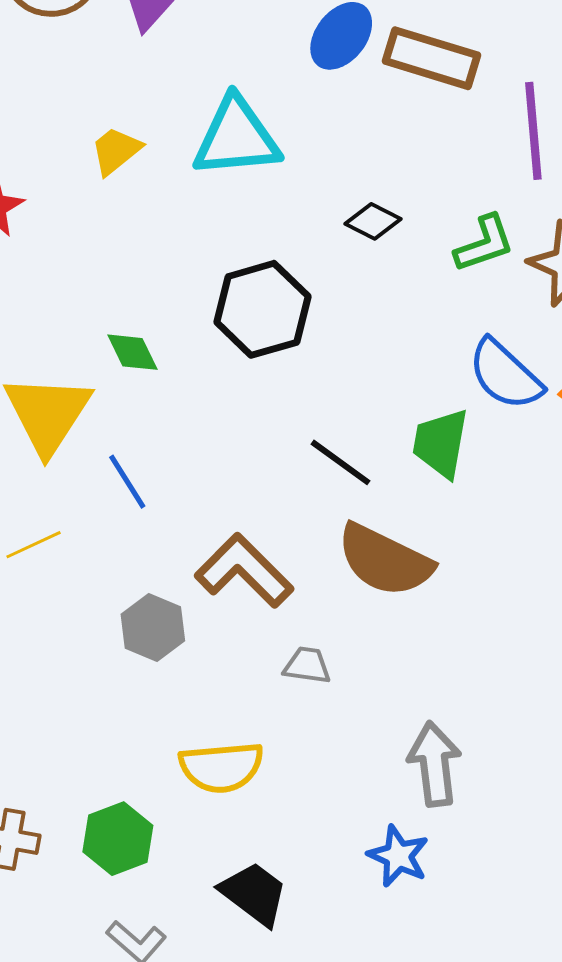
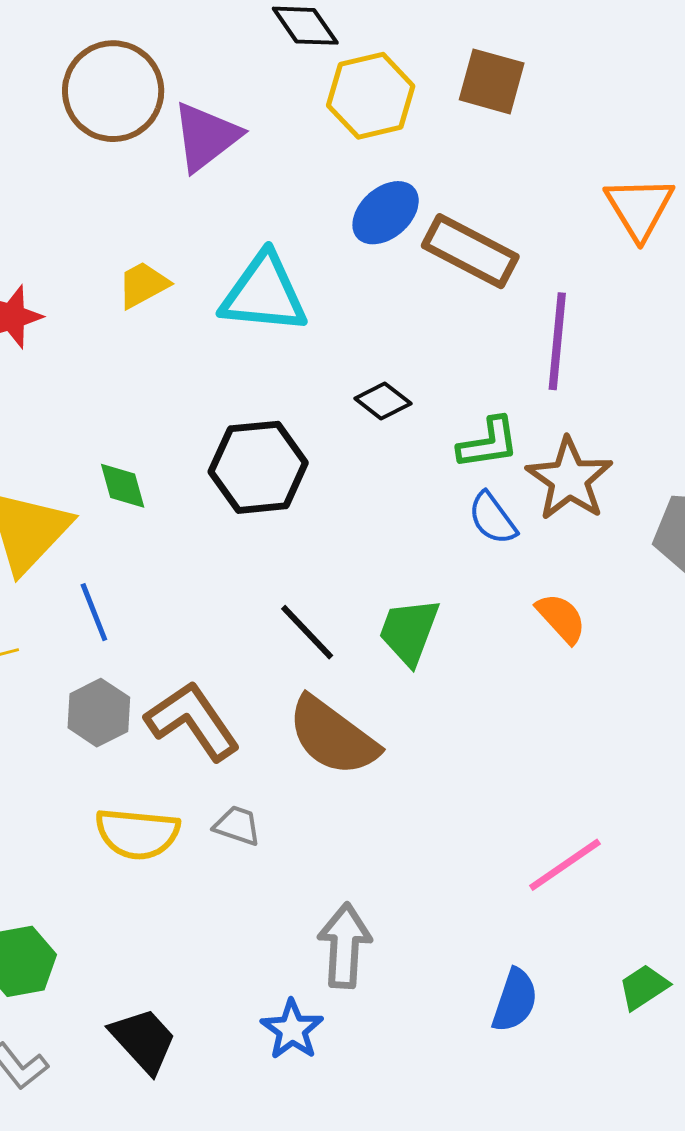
blue semicircle: (505, 375) -> (493, 518), moved, size x0.7
gray hexagon: (153, 628) -> (99, 713), moved
yellow semicircle: (221, 767) -> (137, 834), moved

